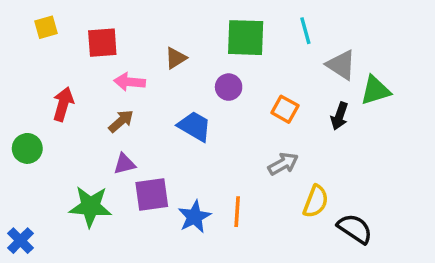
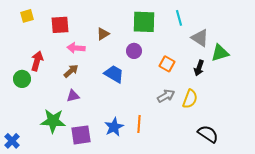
green circle: (27, 148) -> (22, 79), moved
purple square: (152, 195) -> (81, 135), moved
yellow semicircle: (316, 201) -> (190, 99), moved

